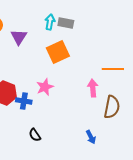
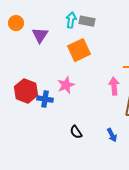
black semicircle: (35, 135) -> (76, 132), moved

